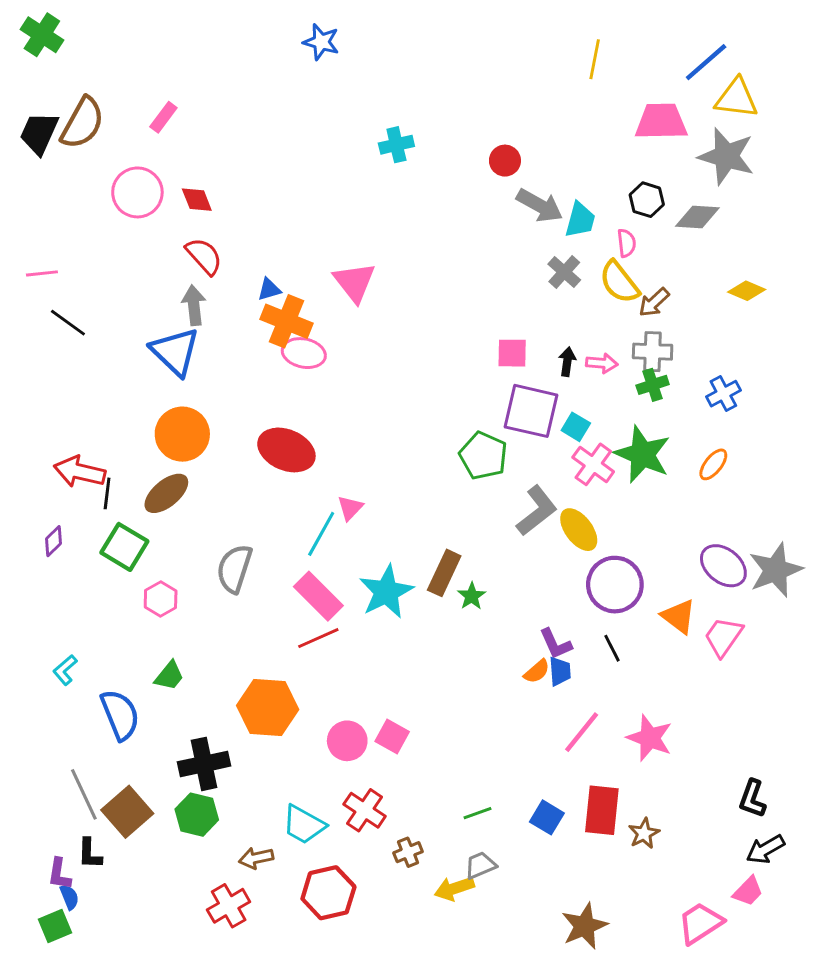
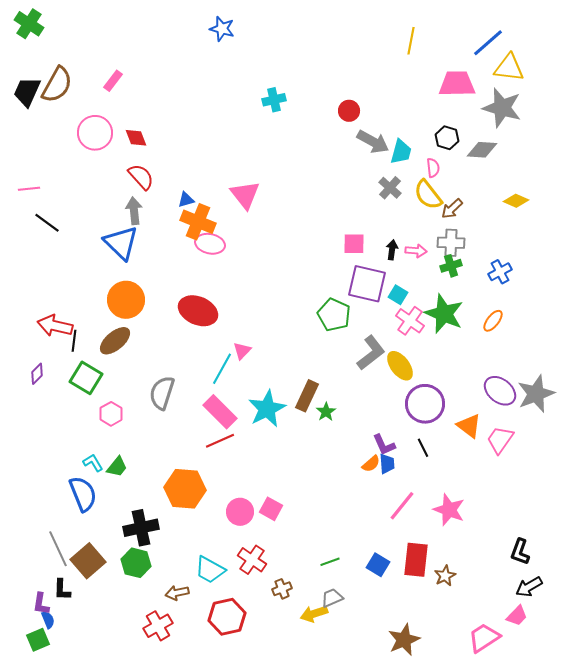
cyan L-shape: (65, 670) -> (93, 463), moved, turned 100

